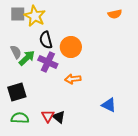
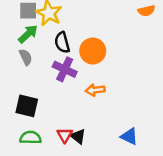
green arrow: (27, 58) -> (28, 34), moved
black square: (17, 92) -> (27, 106), turned 30
blue triangle: (109, 105) -> (129, 136), moved

